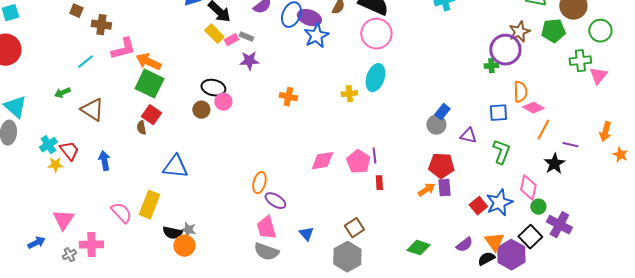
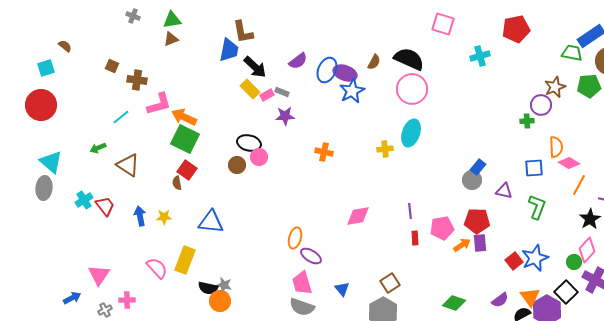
purple circle: (505, 50) -> (541, 105), size x0.7
pink pentagon: (358, 162) -> (442, 228), moved, turned 30
yellow star: (55, 165) -> (164, 217), moved
pink diamond: (528, 188) -> (587, 250), moved, turned 30
pink cross: (91, 245) -> (127, 300), size x0.7

